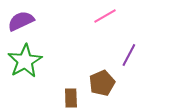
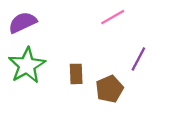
brown rectangle: (71, 98) -> (76, 74), moved

